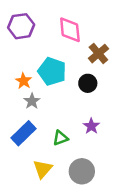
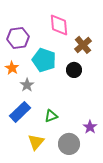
purple hexagon: (21, 26) -> (18, 38), moved
orange star: (24, 81) -> (12, 68), moved
purple star: (91, 126) -> (90, 127), moved

